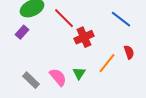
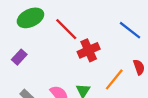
purple rectangle: (22, 32) -> (19, 57), moved

